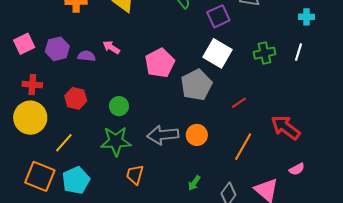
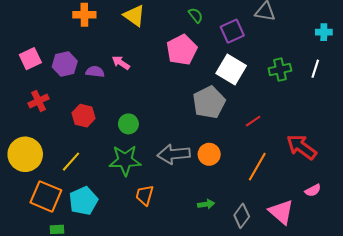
pink pentagon: (160, 63) -> (182, 50), moved
red cross: (32, 85) -> (39, 101), turned -30
yellow circle: (30, 118) -> (25, 154), moved
green arrow: (194, 183) -> (206, 204), turned -133

